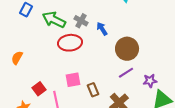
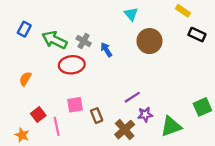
brown circle: (127, 49) -> (149, 41), moved
orange semicircle: (17, 58) -> (25, 79), moved
purple star: (150, 81) -> (145, 114), moved

